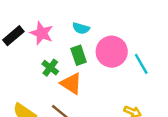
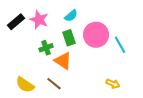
cyan semicircle: (81, 28) -> (71, 16), turned -56
green cross: (50, 68) -> (46, 48), turned 32

